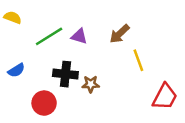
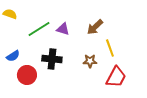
brown star: (91, 84) -> (90, 61), moved
red trapezoid: (165, 97) -> (116, 77), moved
red circle: (44, 103) -> (27, 75), moved

